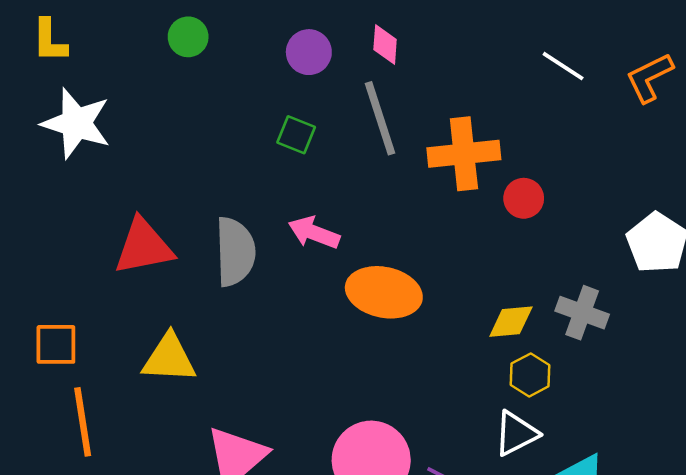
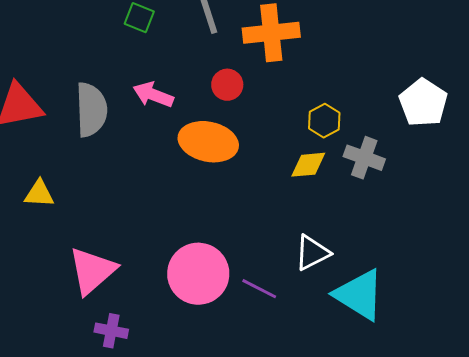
red circle: (524, 198) -> (227, 85), moved
yellow triangle: (169, 358) -> (39, 194), size x0.7
yellow hexagon: (530, 375) -> (324, 121), moved

